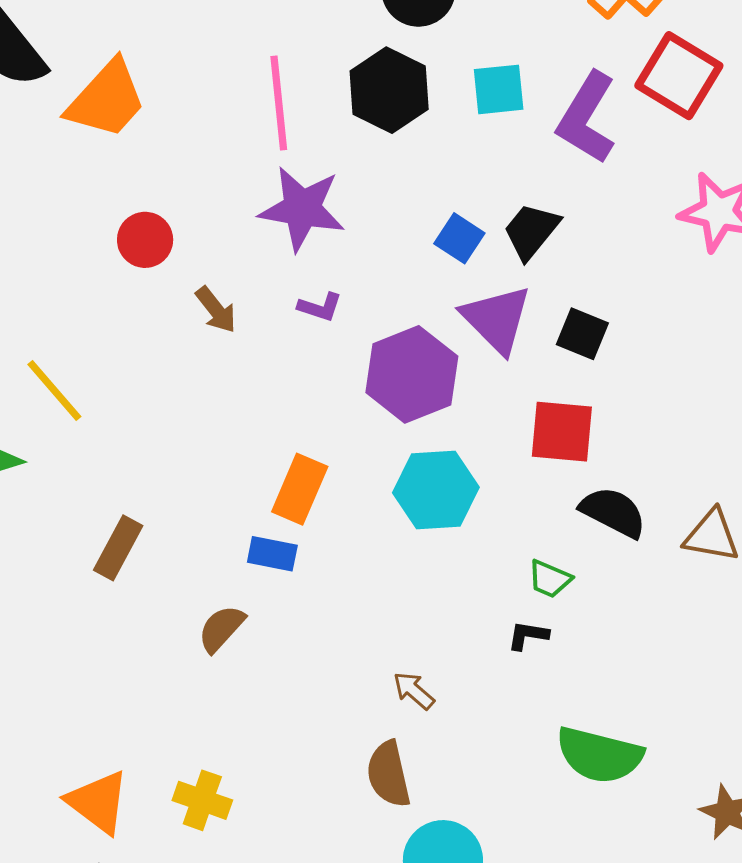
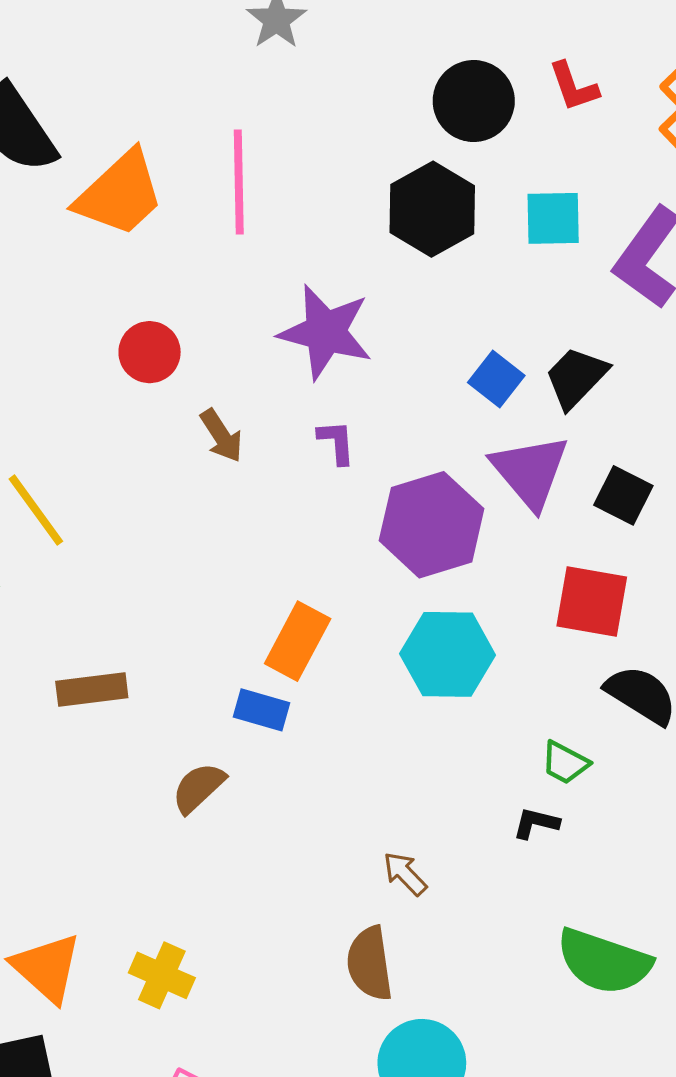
pink line: (279, 103) -> (239, 182), moved
purple L-shape: (320, 307) -> (336, 442), turned -117
brown rectangle: (118, 548) -> (92, 689), turned 50

